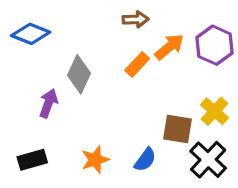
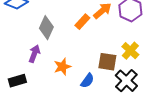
purple arrow: (48, 103) -> (34, 54), moved
orange star: (95, 160) -> (62, 67), moved

